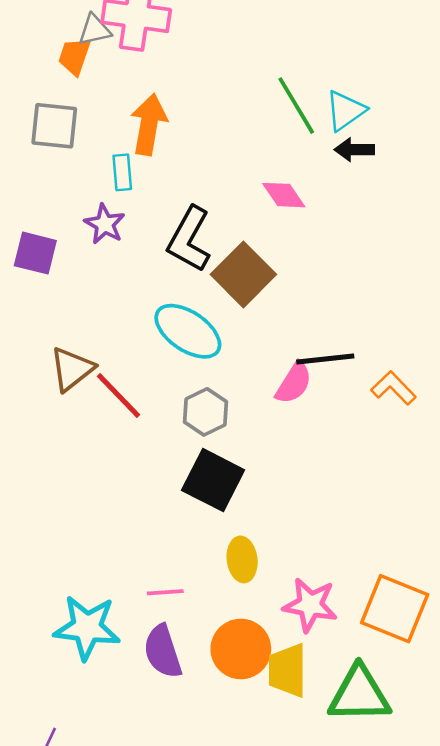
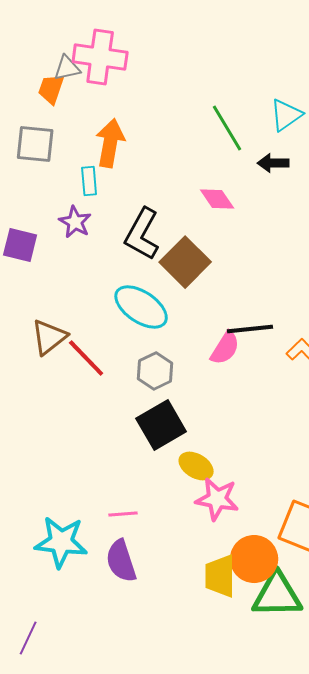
cyan triangle: (345, 111) -> (286, 115), moved
black square: (213, 480) -> (161, 425), turned 33
yellow ellipse: (242, 559) -> (196, 466), moved, turned -52
pink star: (310, 605) -> (217, 499), moved
orange circle: (241, 649) -> (254, 559), moved

